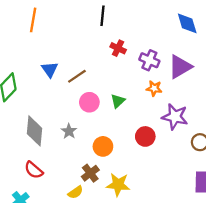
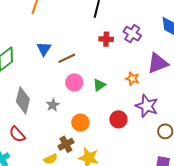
red cross: (118, 48) -> (106, 39), turned -32
purple cross: (149, 60) -> (132, 34), moved

